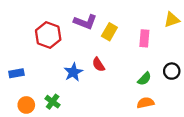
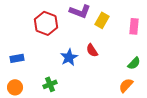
green cross: (53, 102) -> (50, 84), turned 32
orange semicircle: (145, 103) -> (126, 85), moved, turned -35
orange circle: (26, 105) -> (15, 87), moved

